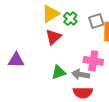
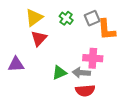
yellow triangle: (50, 14) -> (34, 18), moved
red triangle: (53, 37) -> (39, 38), moved

